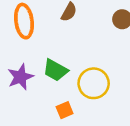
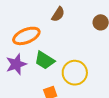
orange ellipse: (24, 21) -> (26, 36), moved, turned 72

